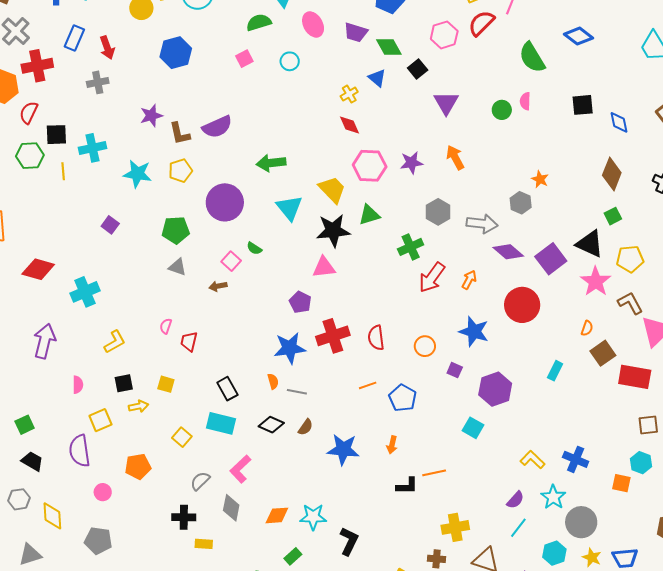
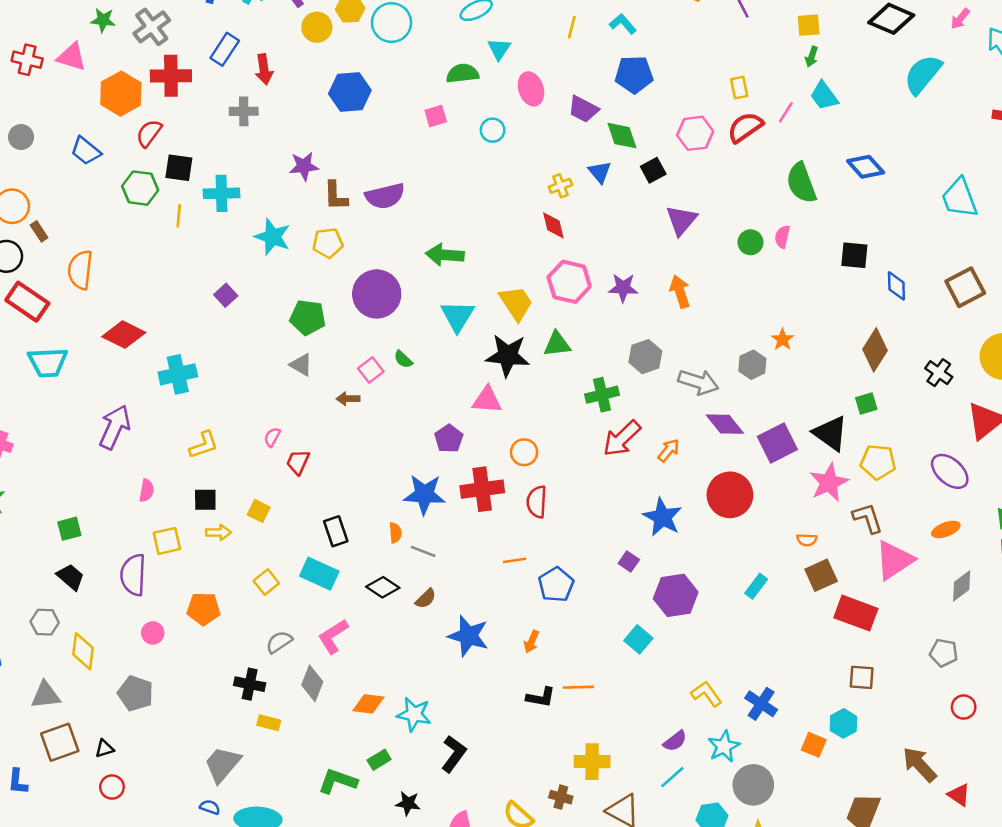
orange semicircle: (587, 328) -> (807, 540), turned 63
orange circle: (425, 346) -> (524, 452), moved

